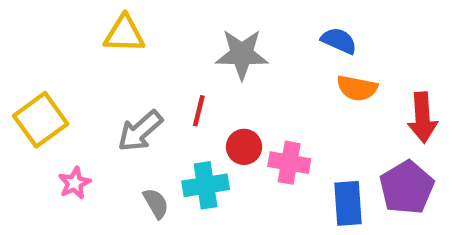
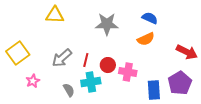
orange semicircle: (357, 88) -> (146, 39), moved, turned -36
red line: (199, 111) -> (86, 60), moved
red arrow: (423, 118) -> (187, 52), turned -60

